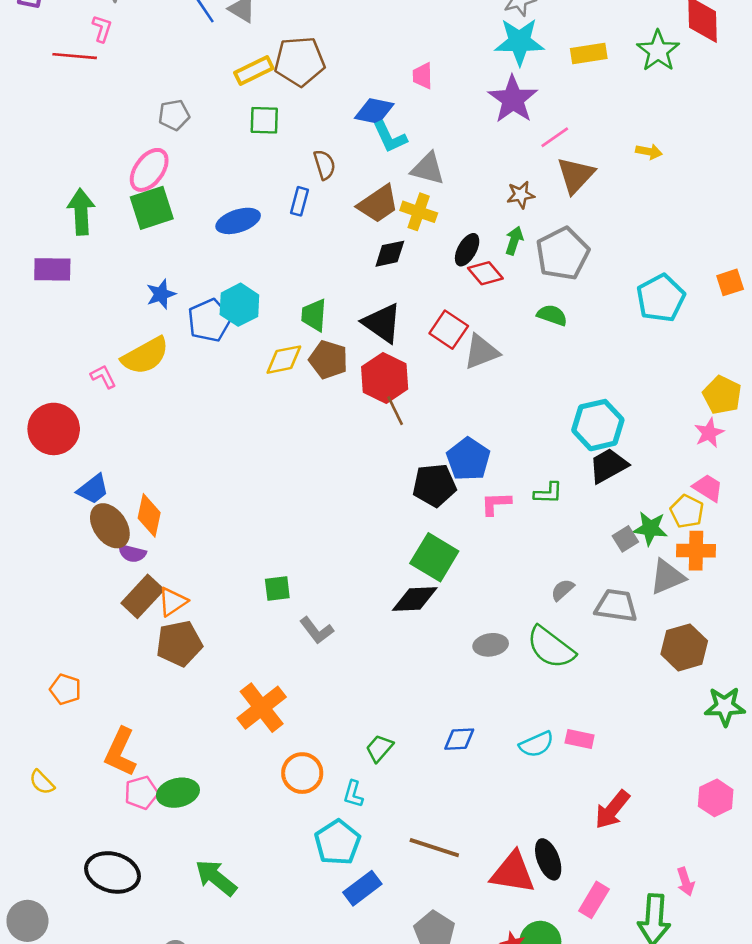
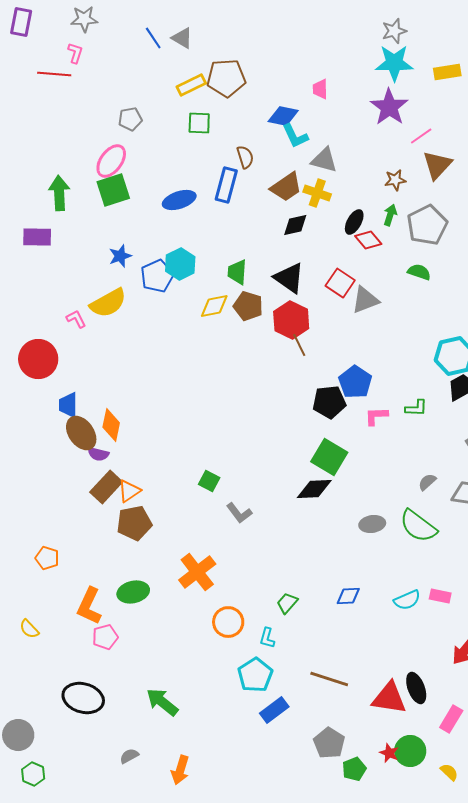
blue rectangle: (300, 201) -> (226, 185), size x1.6
blue trapezoid: (93, 489) -> (68, 405), turned 128
green square: (277, 589) -> (209, 481), turned 35
green ellipse: (178, 793) -> (133, 592), moved

